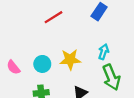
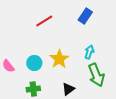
yellow star: (70, 60) -> (59, 59), turned -30

